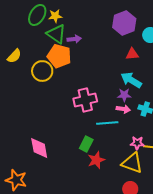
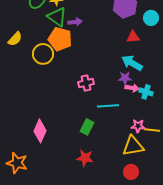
pink cross: (85, 100) -> (86, 83), size x0.7
pink arrow: (123, 109) -> (132, 88), moved
pink diamond: (39, 148) -> (40, 131), turned 35
red star: (96, 160) -> (85, 158), moved, turned 30
yellow triangle: (132, 163) -> (133, 146), turned -30

